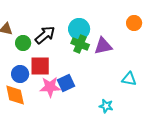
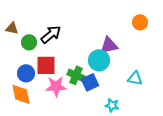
cyan circle: (79, 29) -> (99, 60), moved
green cross: (80, 44) -> (76, 75), moved
blue square: (66, 83) -> (90, 82), moved

